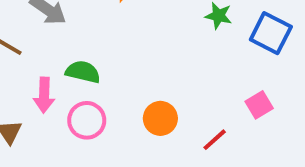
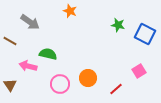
pink arrow: (44, 95) -> (28, 66), turned 102
pink circle: (87, 120) -> (60, 84), moved

